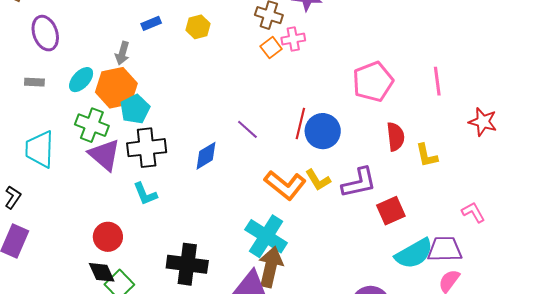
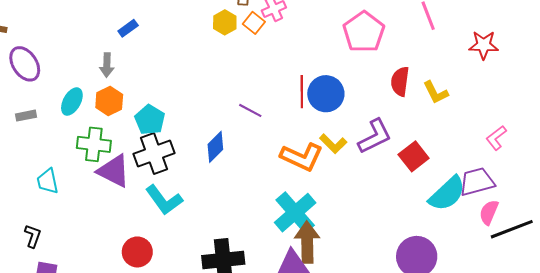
yellow hexagon: (198, 27) -> (225, 22), moved
orange hexagon: (116, 88) -> (109, 101), size x0.7
cyan pentagon: (135, 109) -> (150, 120), moved
red semicircle: (396, 137) -> (400, 81), turned -152
cyan trapezoid: (40, 149) -> (48, 181), size x0.7
cyan L-shape: (145, 194) -> (164, 200), size x1.4
pink L-shape: (473, 212) -> (496, 138), turned -85
cyan cross: (266, 236) -> (295, 213), turned 30

